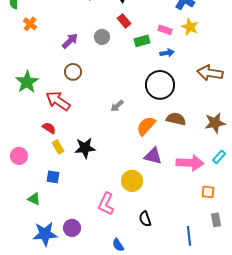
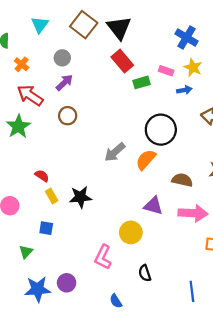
red rectangle: (124, 21) -> (122, 61), size x1.5
gray circle: (102, 37) -> (62, 58), moved
blue arrow: (167, 53) -> (184, 90), moved
red arrow: (58, 101) -> (30, 95), moved
gray arrow: (117, 106) -> (115, 152), size x1.5
brown semicircle: (176, 119) -> (182, 180), moved
orange semicircle: (146, 126) -> (146, 160), moved
green triangle: (34, 199) -> (26, 252), turned 48

